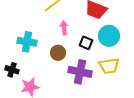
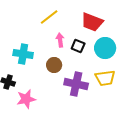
black square: (86, 43) -> (78, 46), moved

